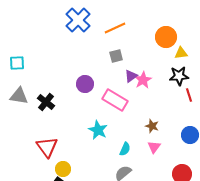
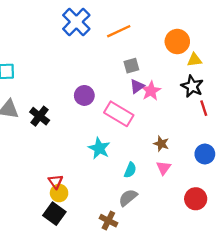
gray square: (116, 56) -> (131, 66), moved
black star: (179, 76) -> (192, 86), turned 30
red triangle: (47, 147) -> (56, 182), moved, size x0.6

